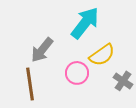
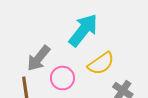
pink circle: (77, 73) -> (62, 78), moved

